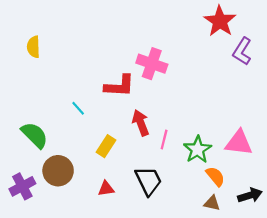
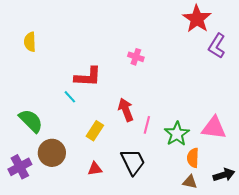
pink cross: (152, 64) -> (136, 57), size x0.6
red L-shape: (119, 86) -> (88, 77), moved
orange semicircle: (215, 176) -> (193, 158), turned -138

